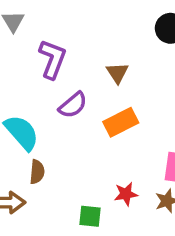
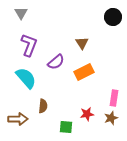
purple L-shape: (52, 59) -> (29, 45), moved
brown semicircle: (37, 172) -> (43, 106), moved

